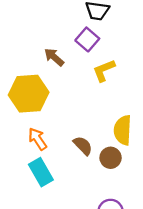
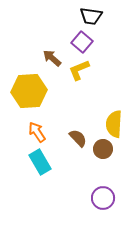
yellow L-shape: (104, 70) -> (79, 70), moved

